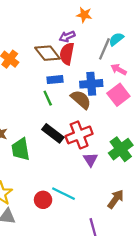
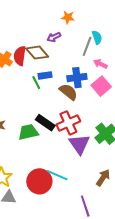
cyan semicircle: (116, 39) -> (97, 37), turned 112
red semicircle: (67, 54) -> (20, 56), moved
green line: (48, 98) -> (36, 83), moved
green trapezoid: (21, 149) -> (28, 132), moved, turned 90
purple triangle: (90, 160) -> (79, 144), size x1.6
red circle: (43, 200) -> (39, 181), size x1.6

